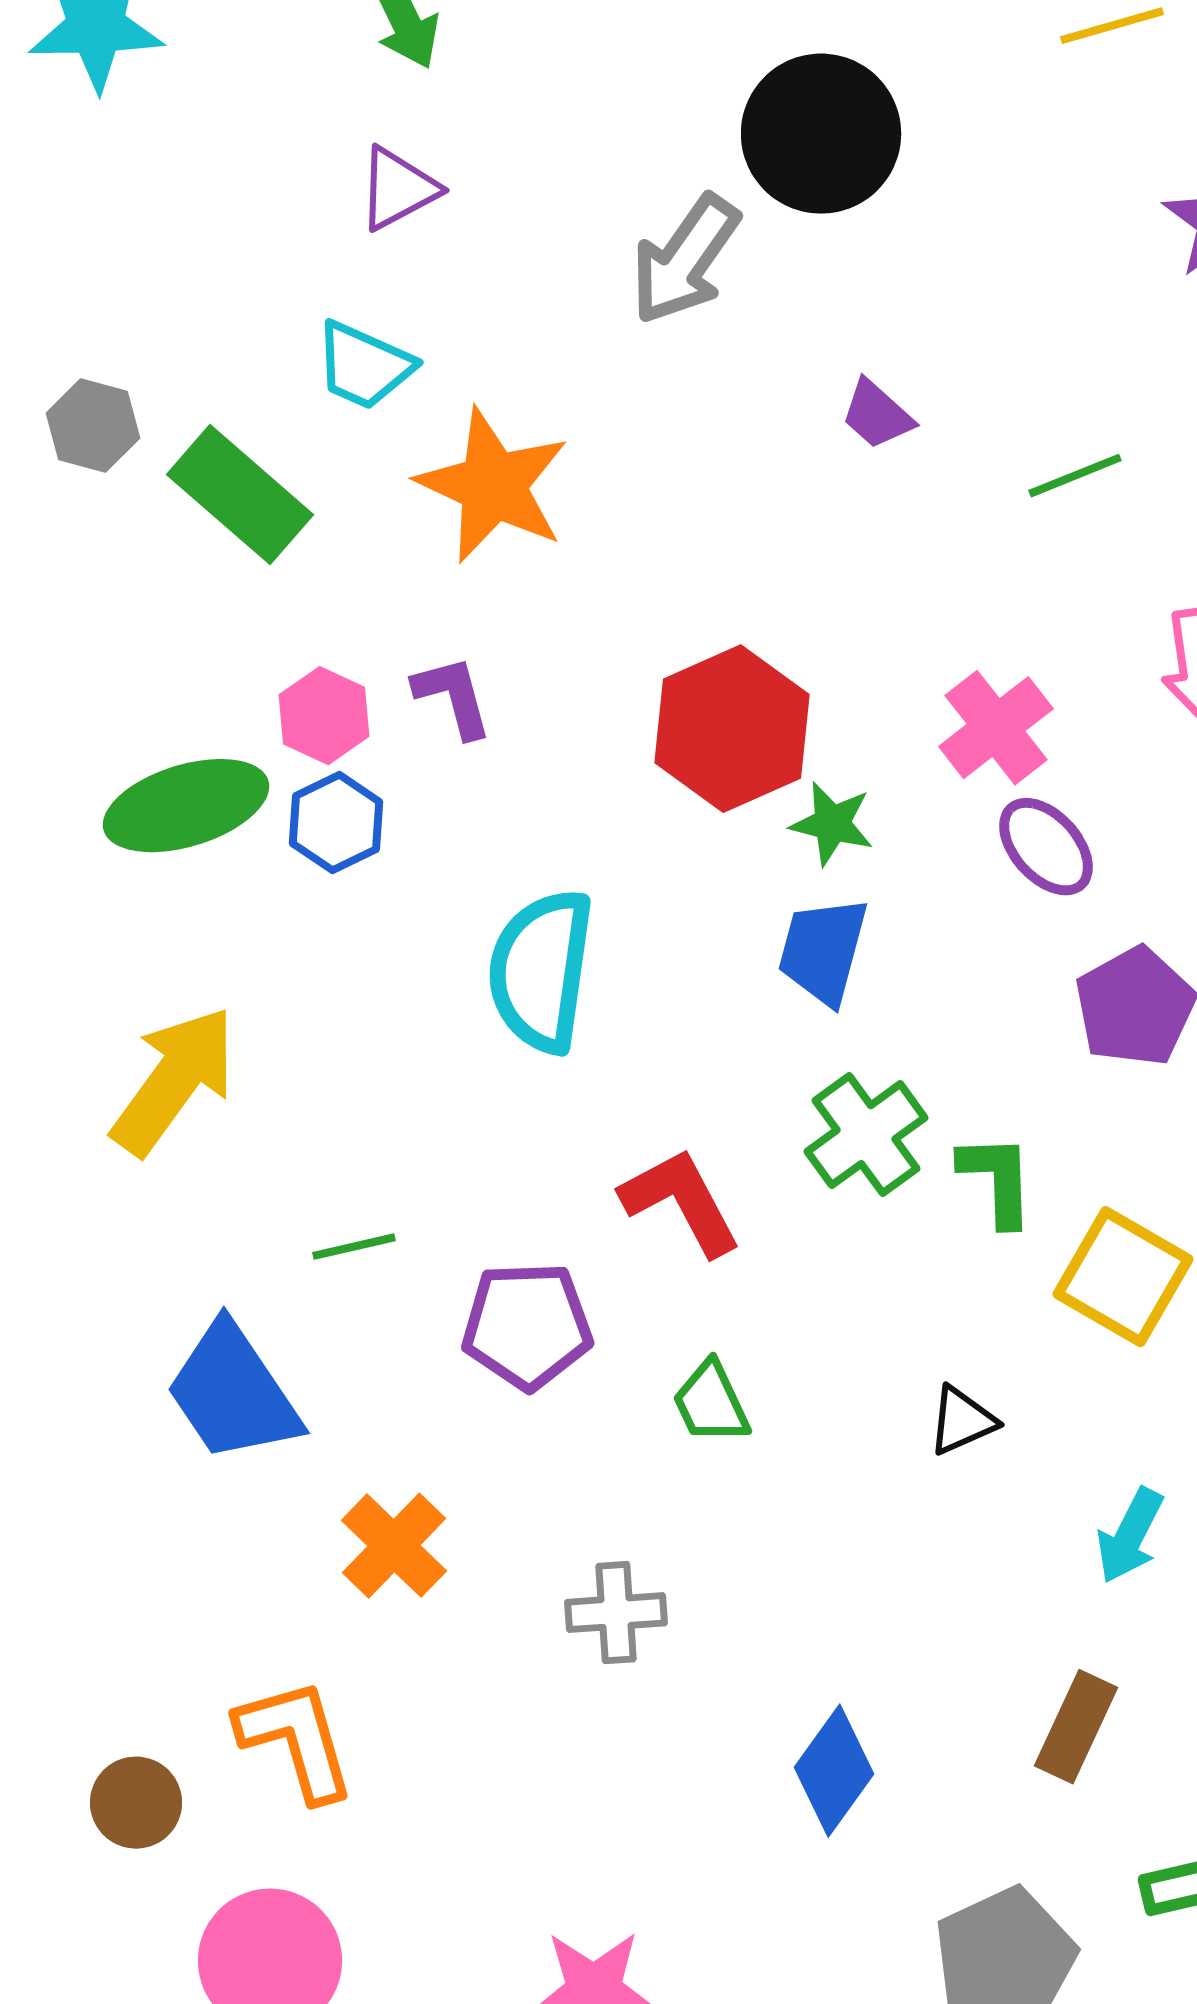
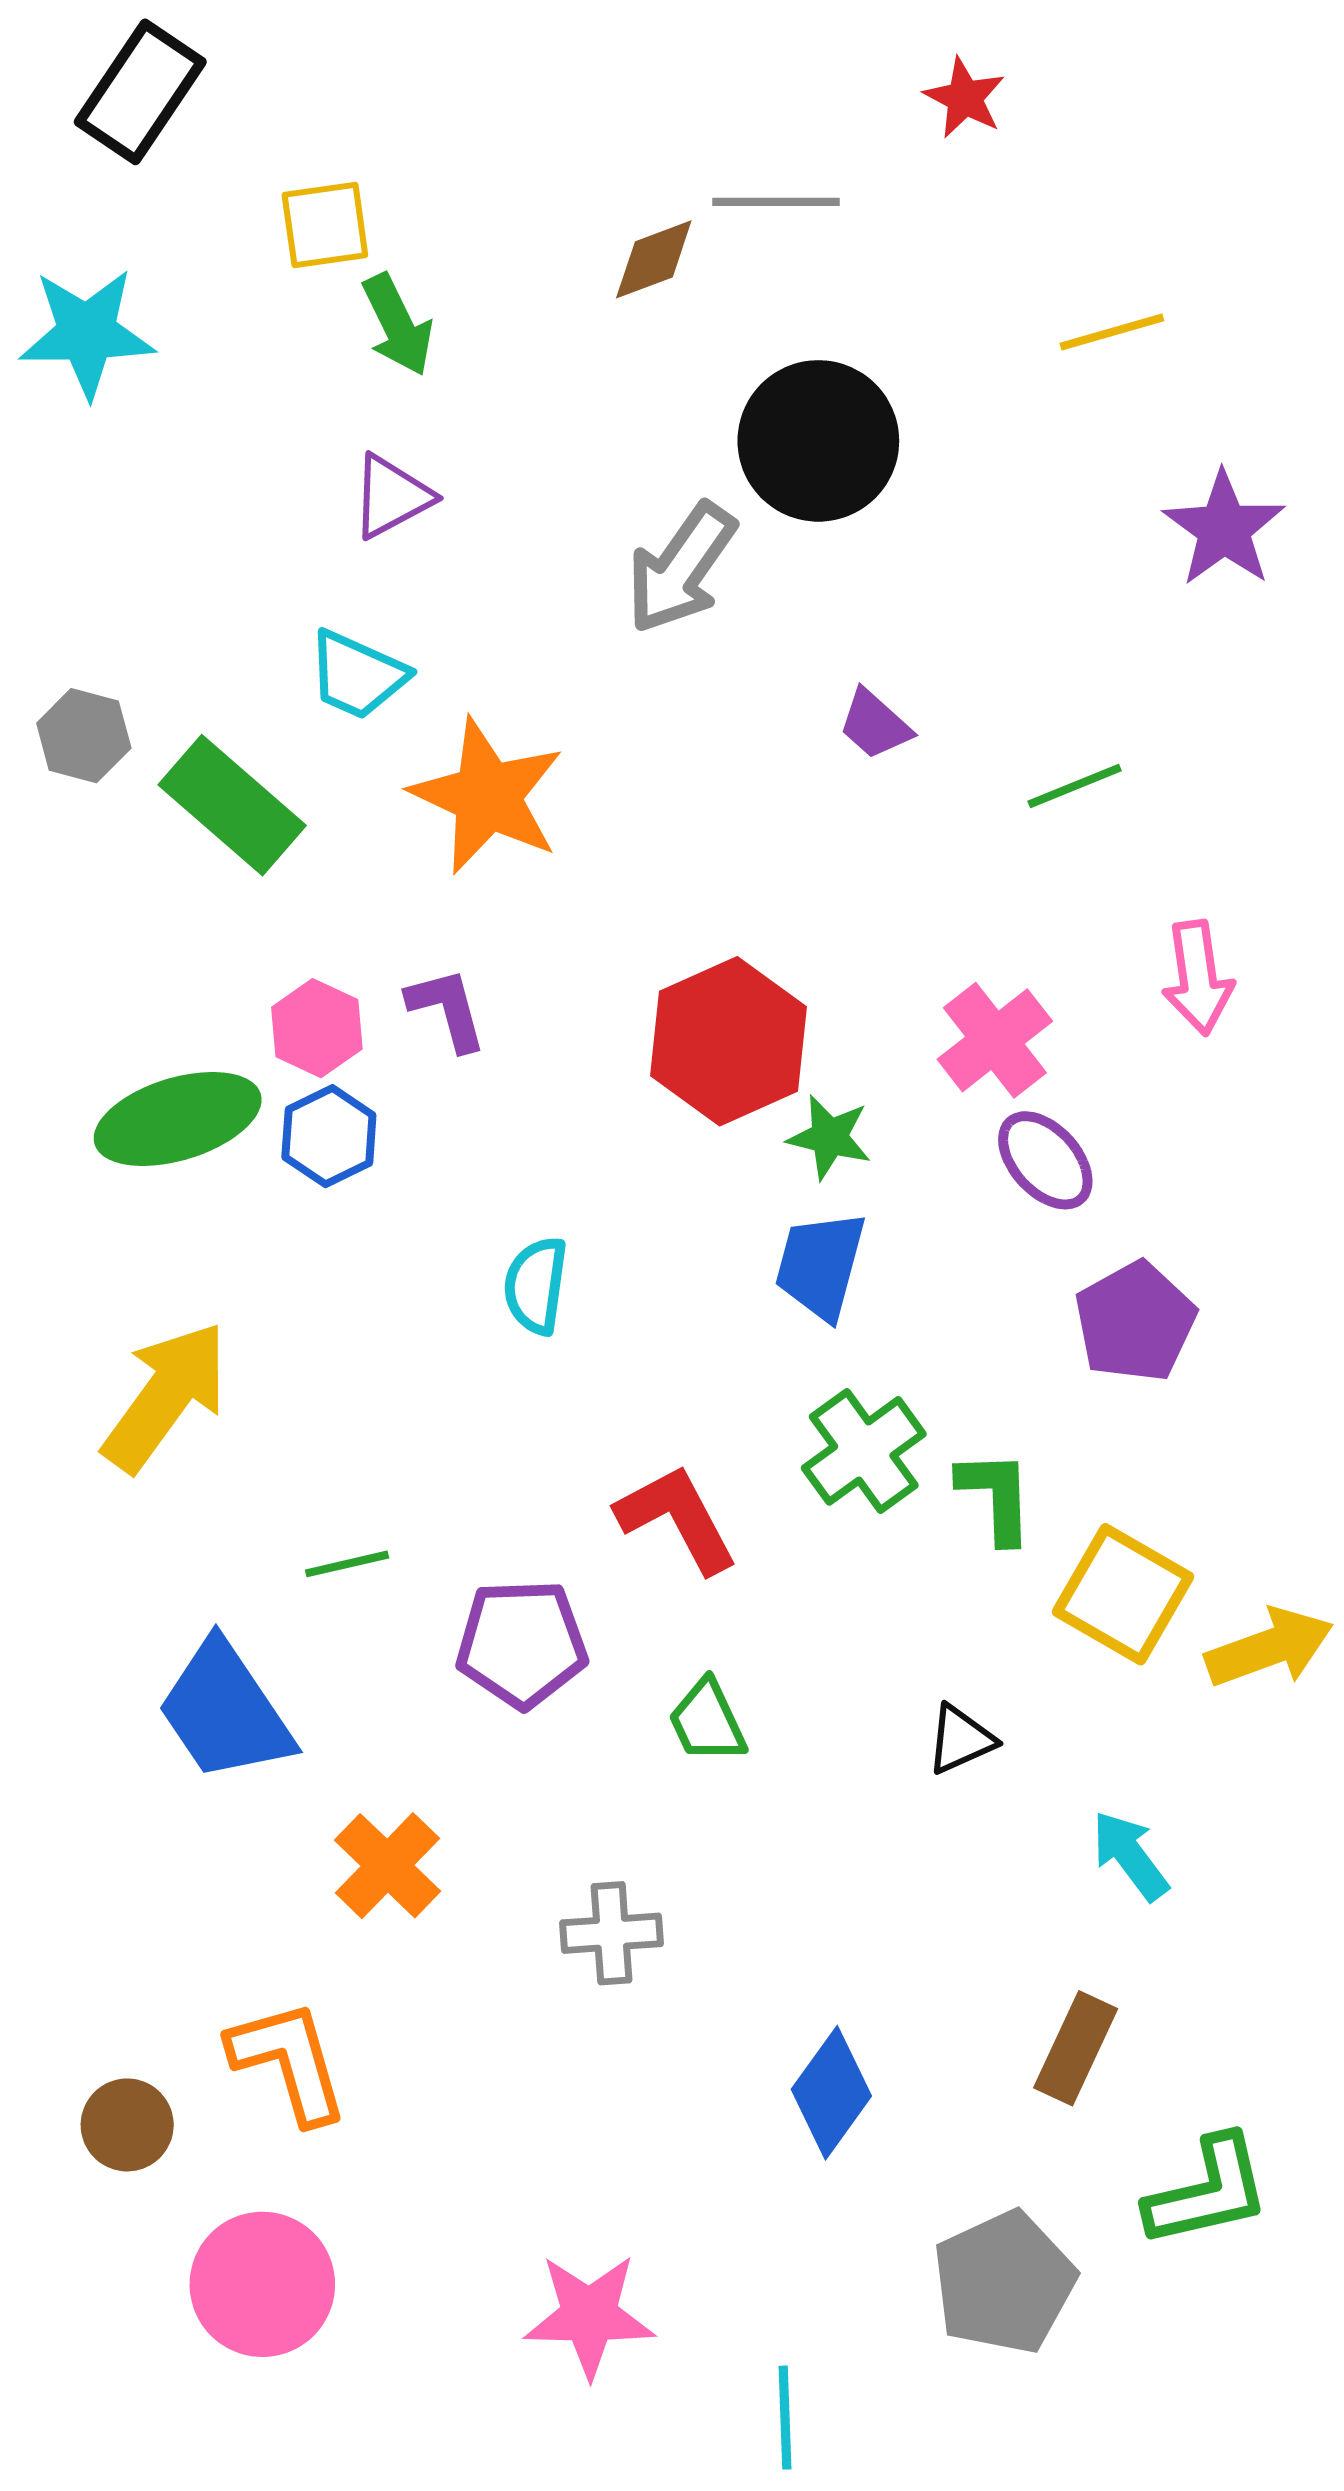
cyan semicircle: (541, 971) -> (536, 1285), size x0.6
cyan arrow: (1130, 1536) -> (1130, 1856), turned 116

